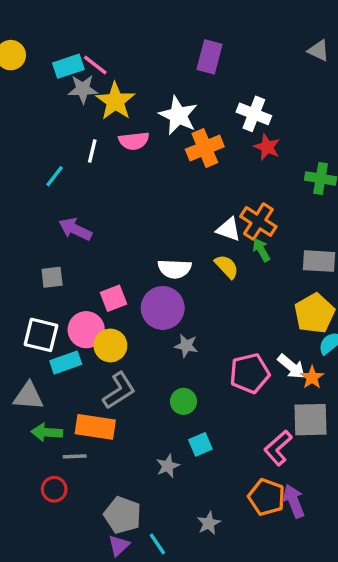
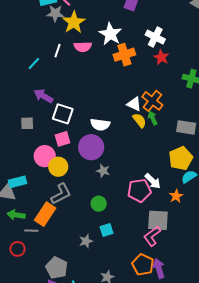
yellow semicircle: (227, 267) -> (139, 120), moved
white square: (41, 335) -> (63, 114), moved
cyan rectangle: (66, 363) -> (18, 182), moved
white arrow: (291, 367) -> (153, 181), moved
gray square: (310, 420) -> (158, 220), moved
orange rectangle: (95, 427) -> (45, 214), turned -70

